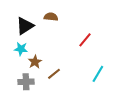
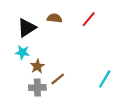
red line: (85, 40) -> (89, 19), moved
gray cross: (26, 82) -> (37, 88), moved

